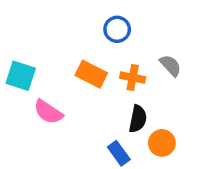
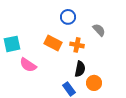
gray semicircle: (171, 65) -> (99, 30), moved
cyan square: (21, 76) -> (12, 44), turned -30

